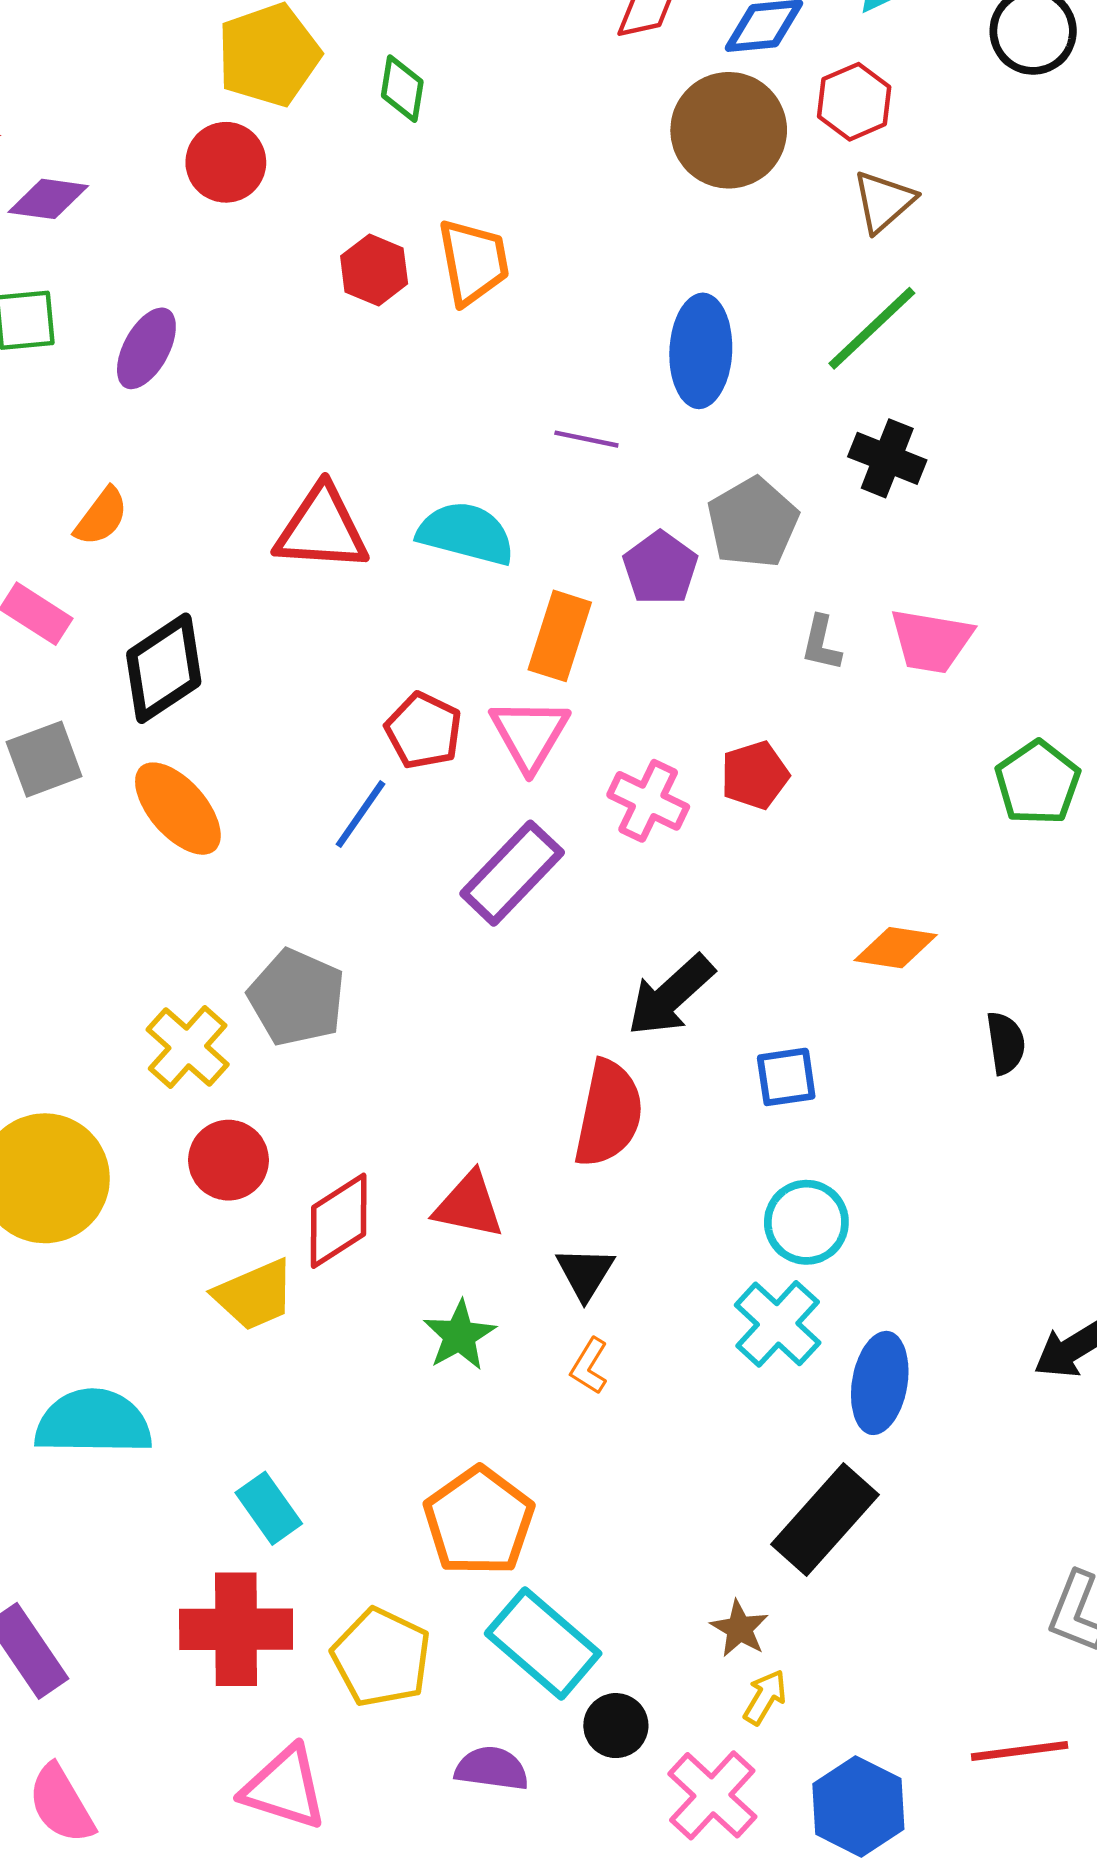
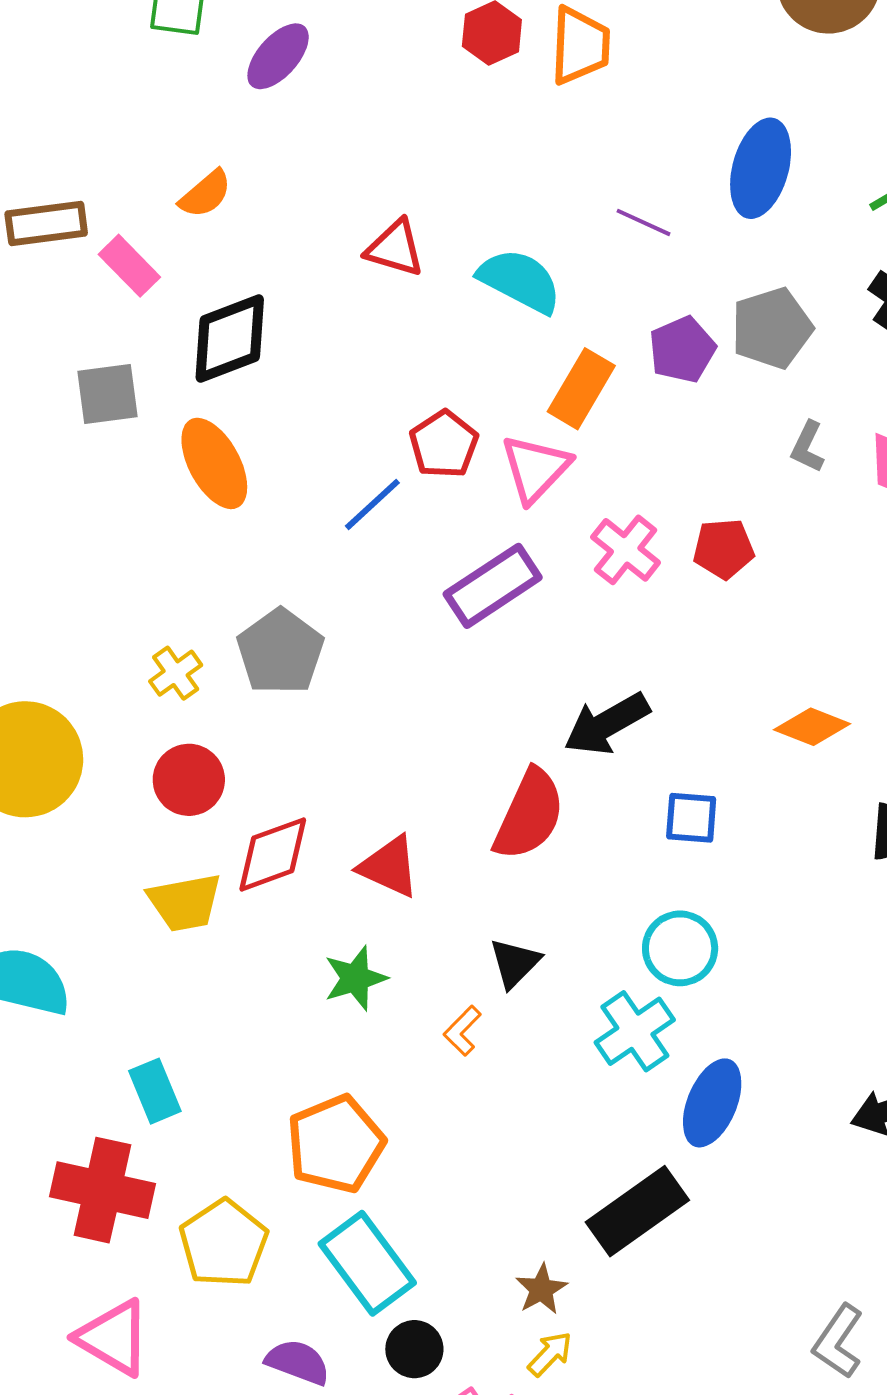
red triangle: (322, 529) -> (395, 248), size x0.7
yellow cross: (188, 1047) -> (176, 673), size x0.7
black triangle: (585, 1273) -> (515, 963), moved

